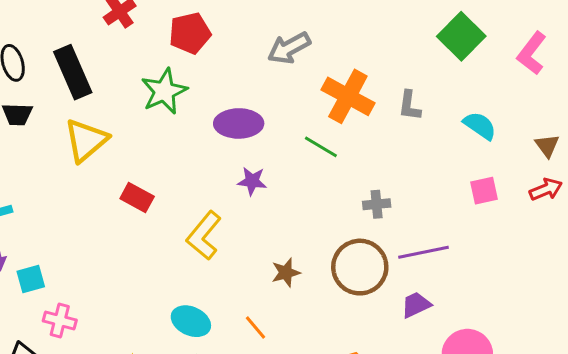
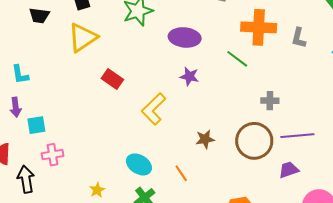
orange cross: (348, 96) -> (259, 27), turned -32
pink cross: (60, 321) -> (53, 155), turned -30

